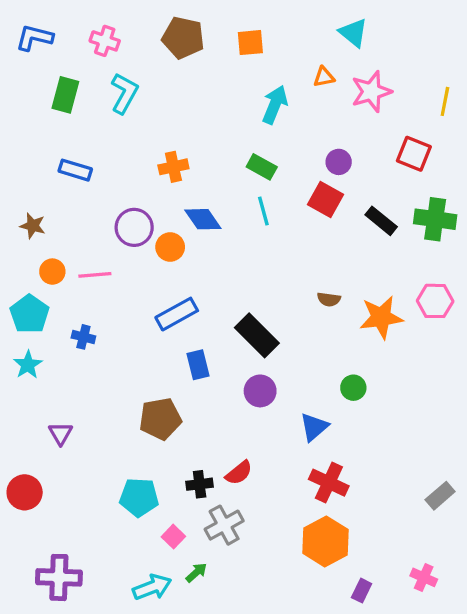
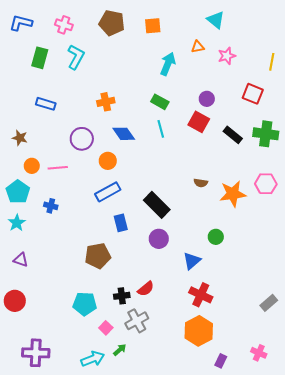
pink star: (371, 92) -> (227, 56), size x0.7
orange circle: (170, 247) -> (108, 161), moved
purple triangle: (61, 433) -> (21, 260), moved, turned -42

